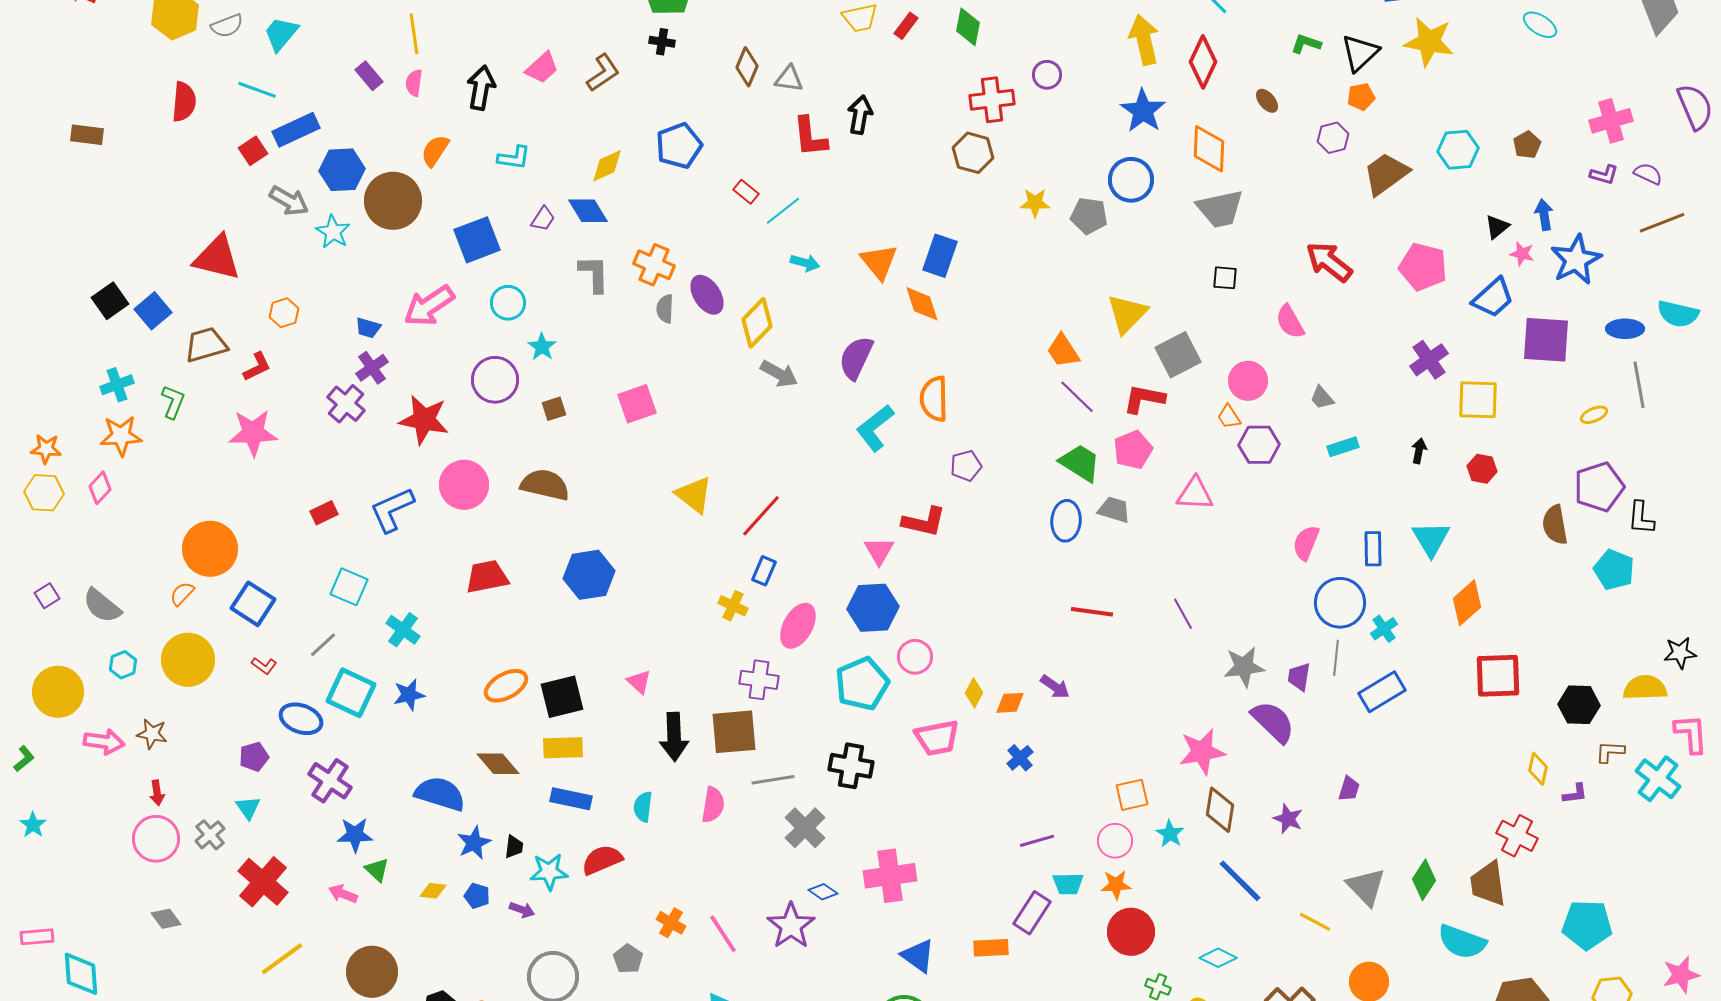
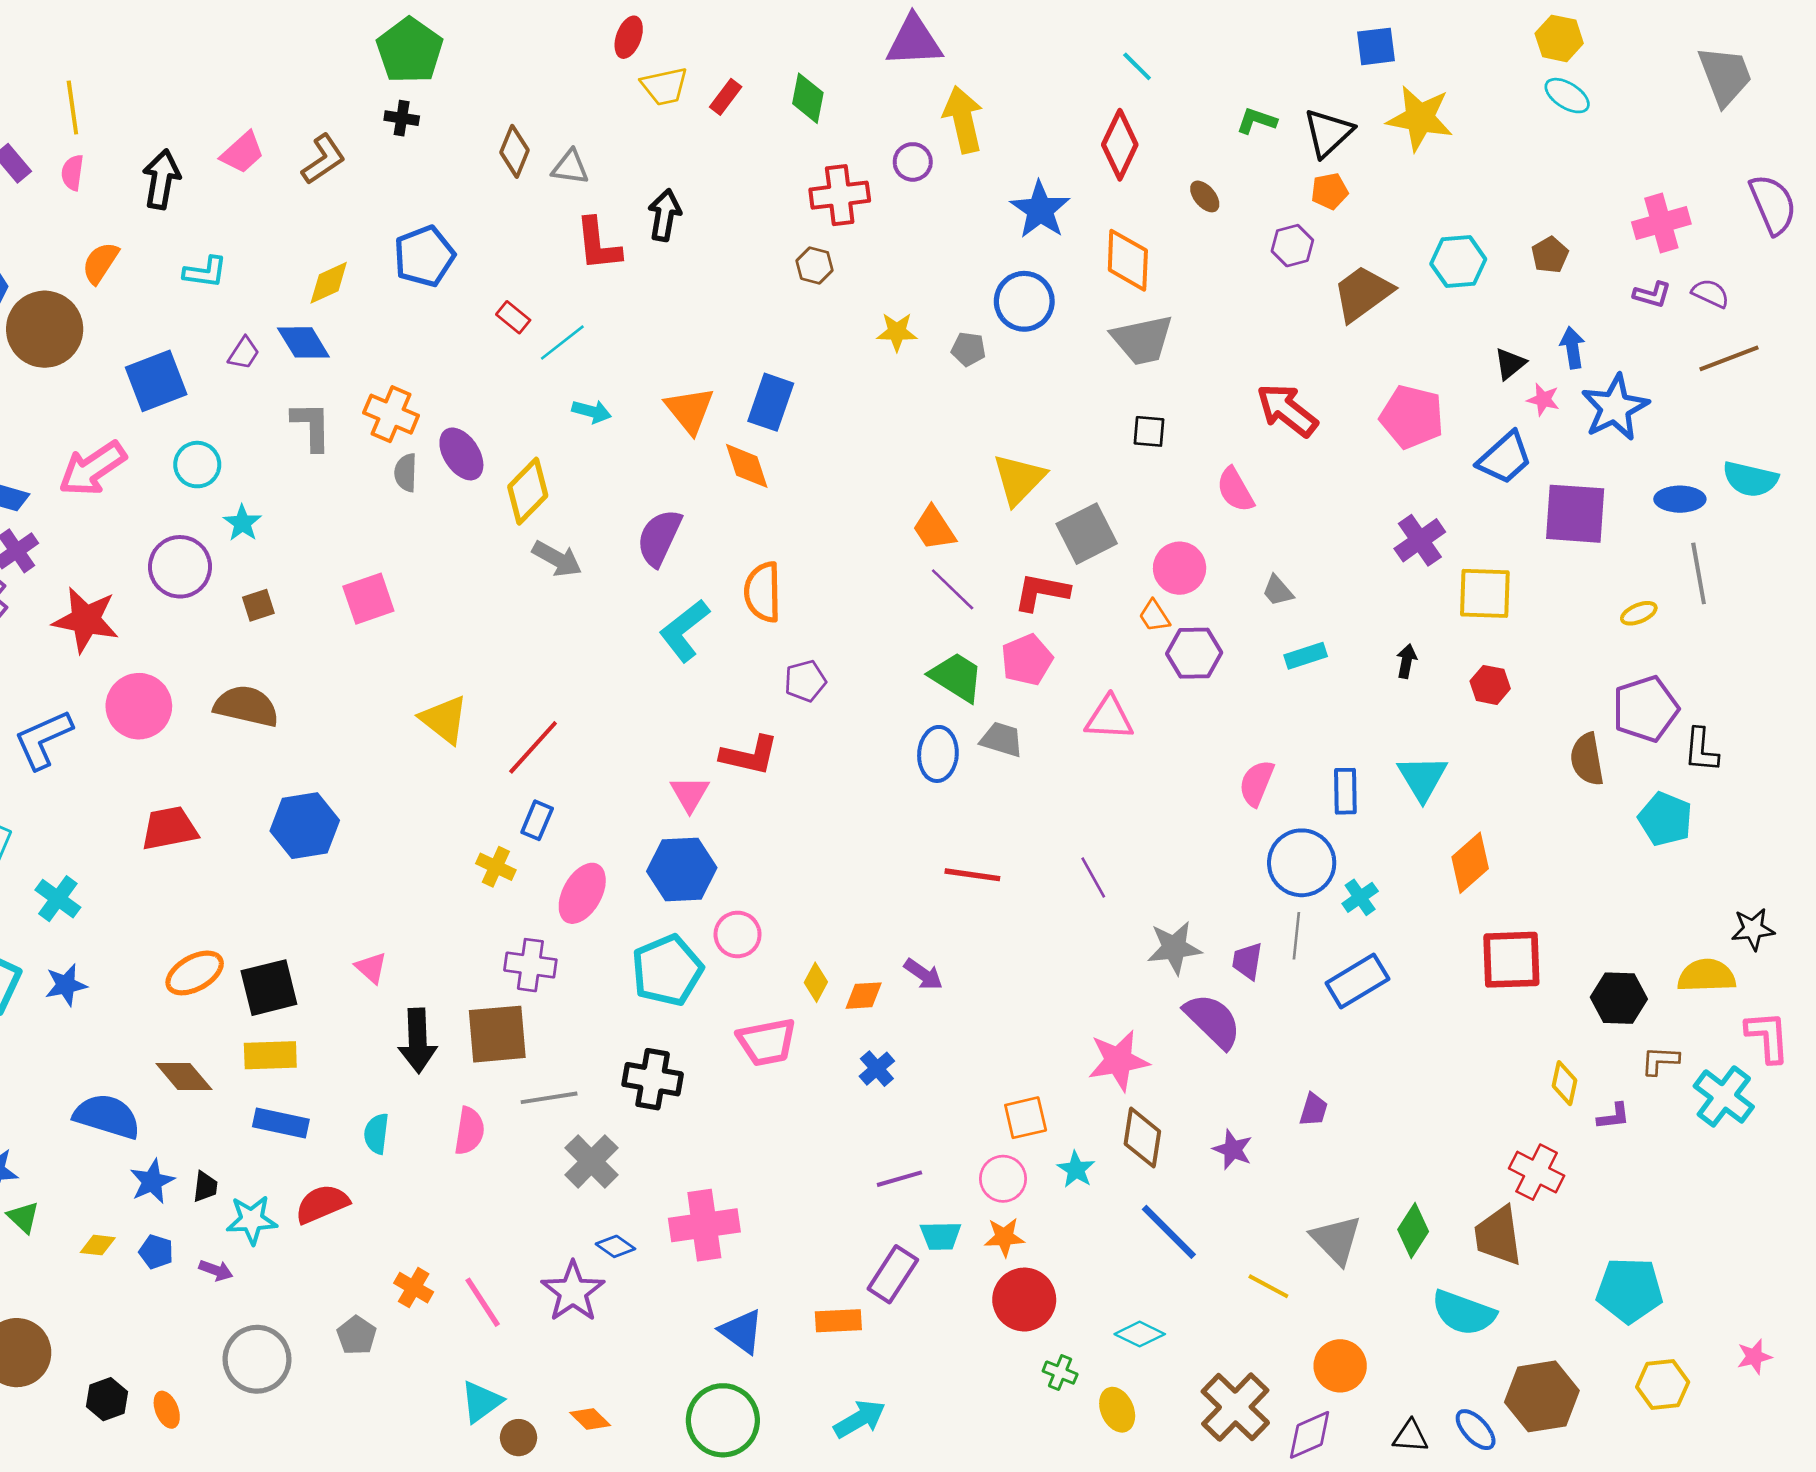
yellow arrow: (1144, 40) -> (963, 119), moved
brown hexagon: (973, 153) -> (814, 265), size x0.7
gray pentagon: (1089, 216) -> (968, 349), size x0.7
pink star: (1681, 975) -> (1754, 1357), size x0.7

